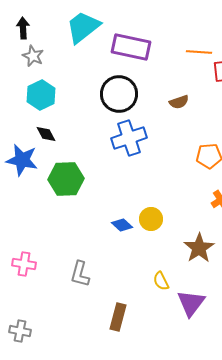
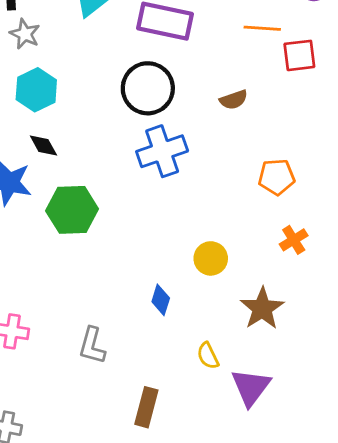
yellow circle: (151, 219) -> (211, 258), moved
blue diamond: (122, 225) -> (161, 300), moved, turned 65

